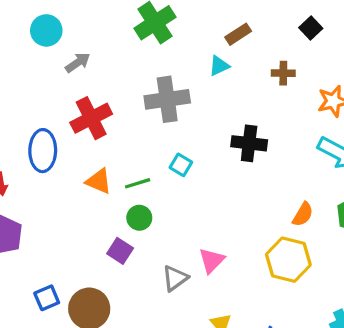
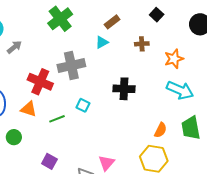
red cross: (91, 118) -> (40, 82), moved, turned -35
orange triangle: (99, 181) -> (29, 109), moved
green circle: (139, 218) -> (14, 137), moved

